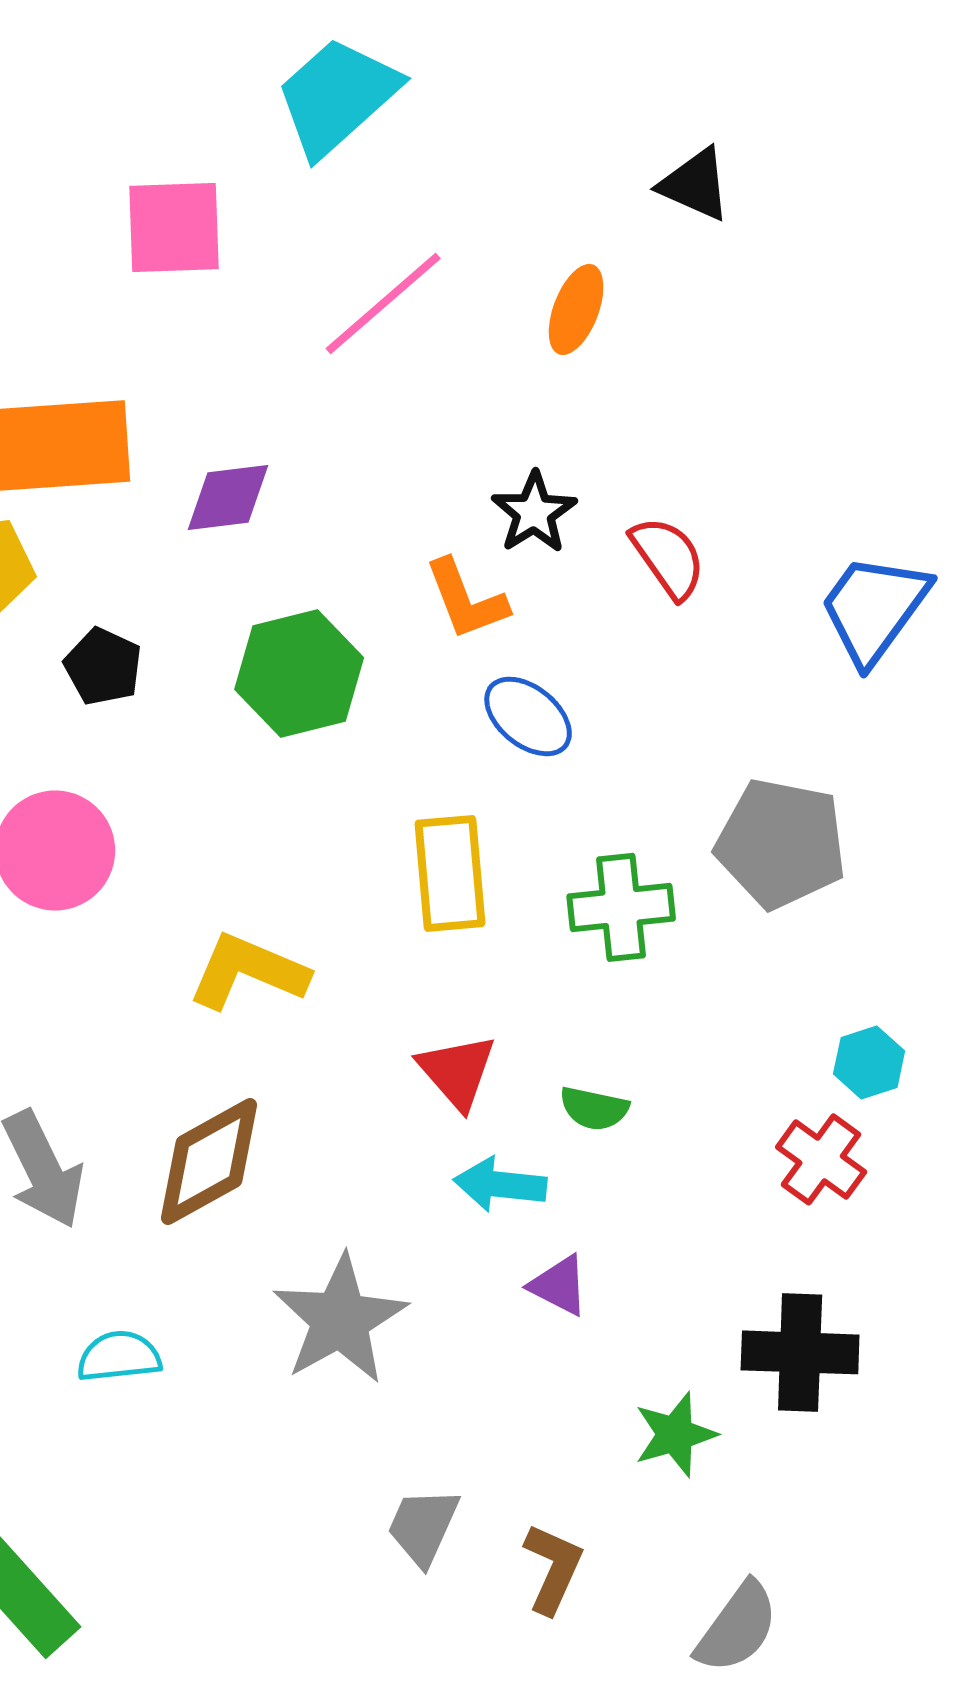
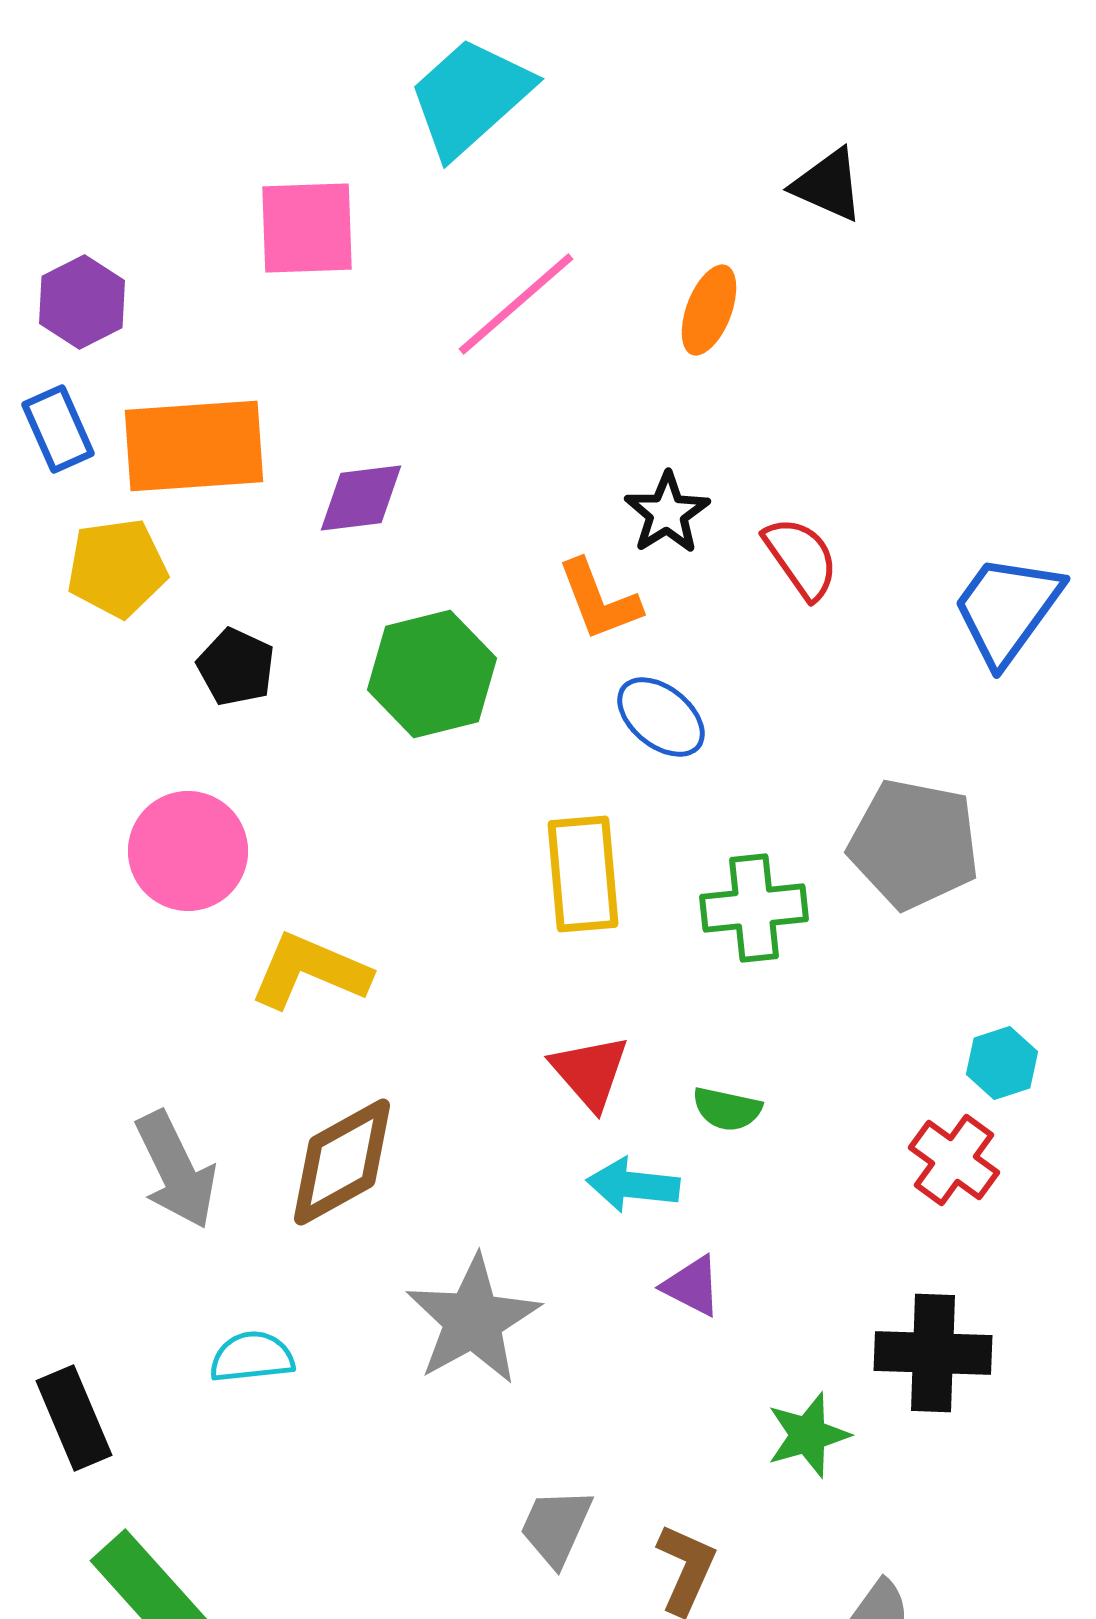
yellow L-shape: (248, 971) -> (310, 971), moved

